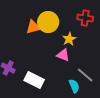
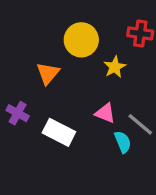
orange triangle: (33, 27) -> (48, 73), moved, turned -35
pink triangle: (63, 55) -> (105, 113), moved

